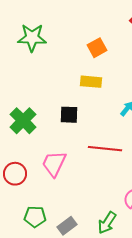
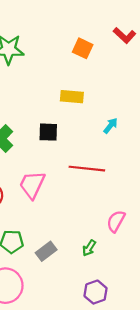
orange square: (97, 48) -> (83, 48), moved, turned -36
green arrow: (107, 223) -> (89, 248), size x0.7

